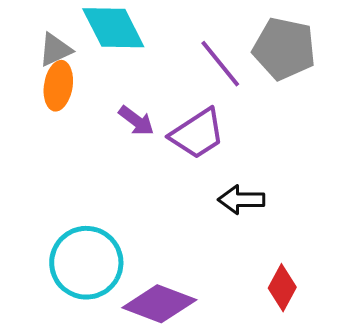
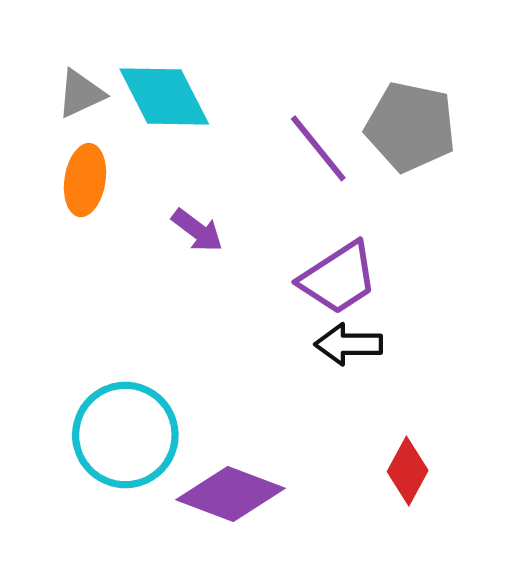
gray triangle: (55, 50) -> (81, 94), moved
purple trapezoid: (197, 134) -> (338, 278), moved

